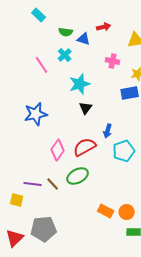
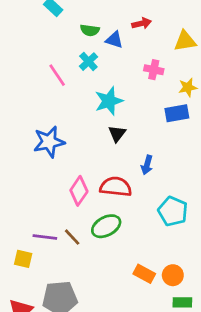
red semicircle: (85, 147) -> (116, 187), turned 35
cyan pentagon: (124, 151) -> (173, 211), moved, turned -30

